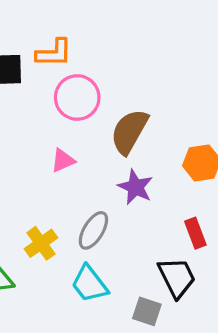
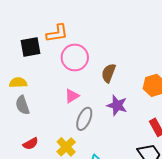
brown semicircle: (129, 131) -> (109, 73), size x0.7
gray ellipse: (93, 230) -> (84, 119), moved

